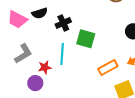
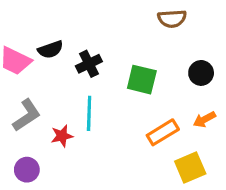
green square: (86, 39) -> (142, 80), moved
purple circle: (35, 83) -> (27, 170), moved

